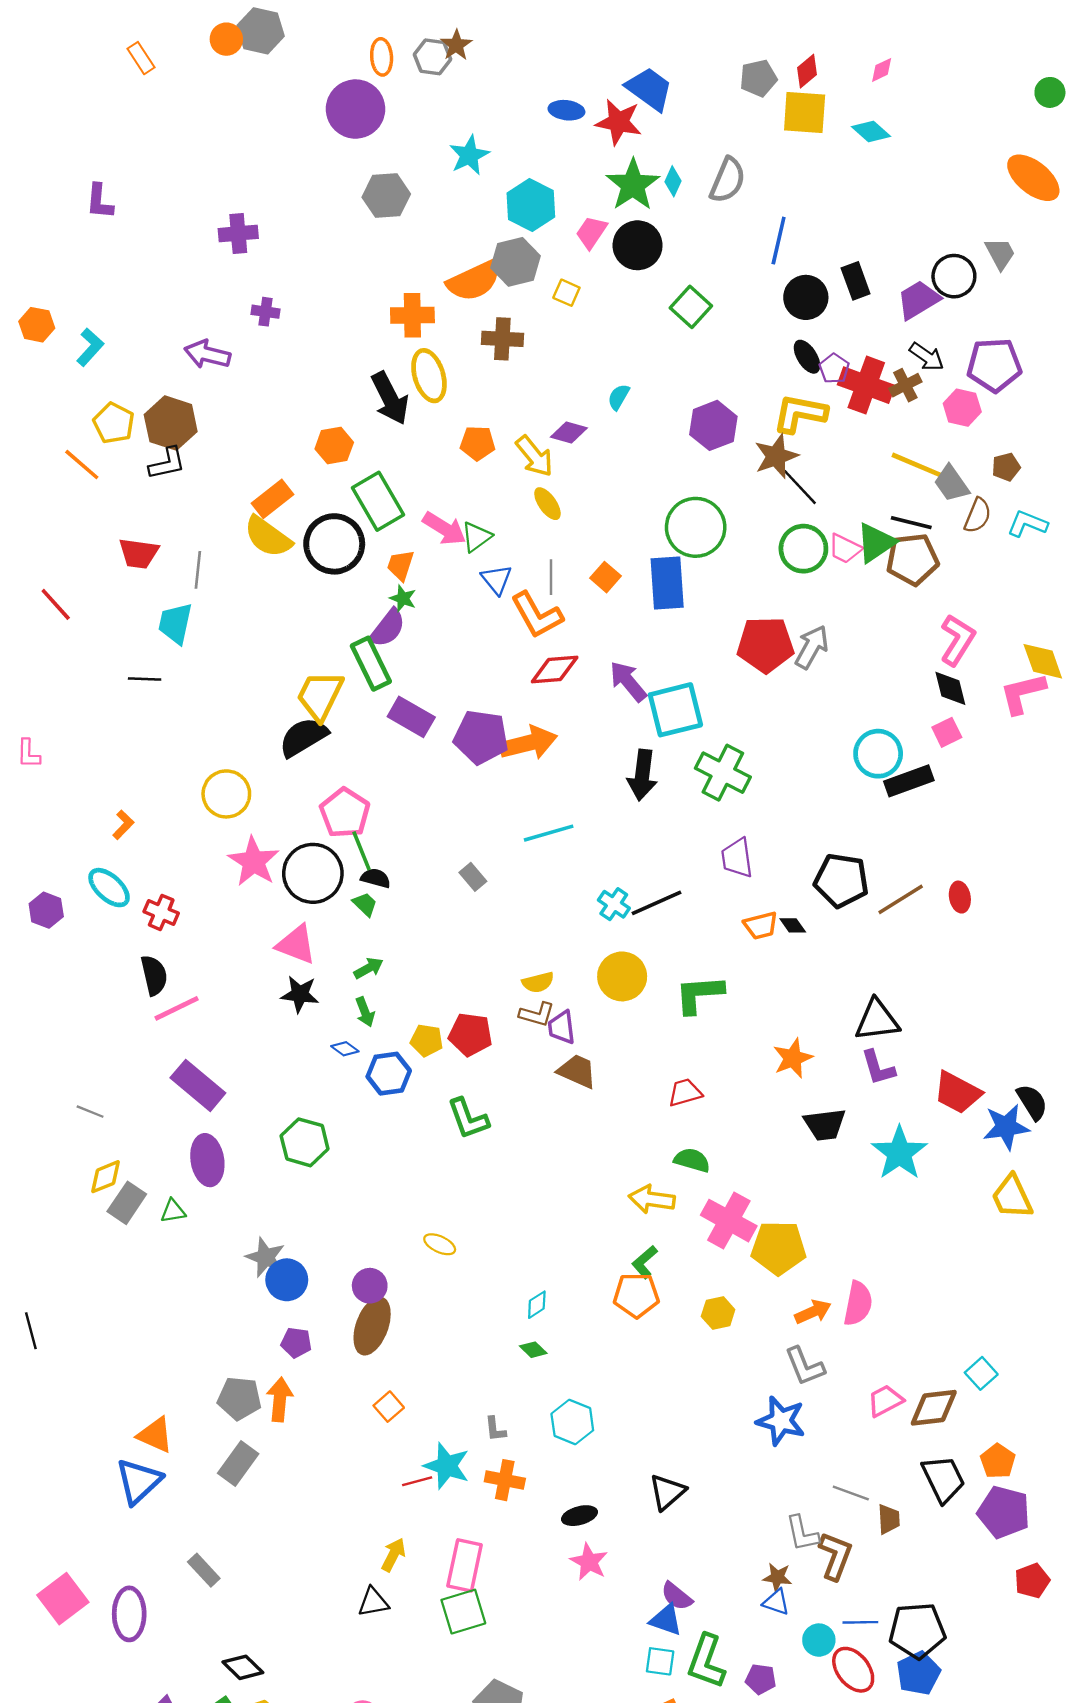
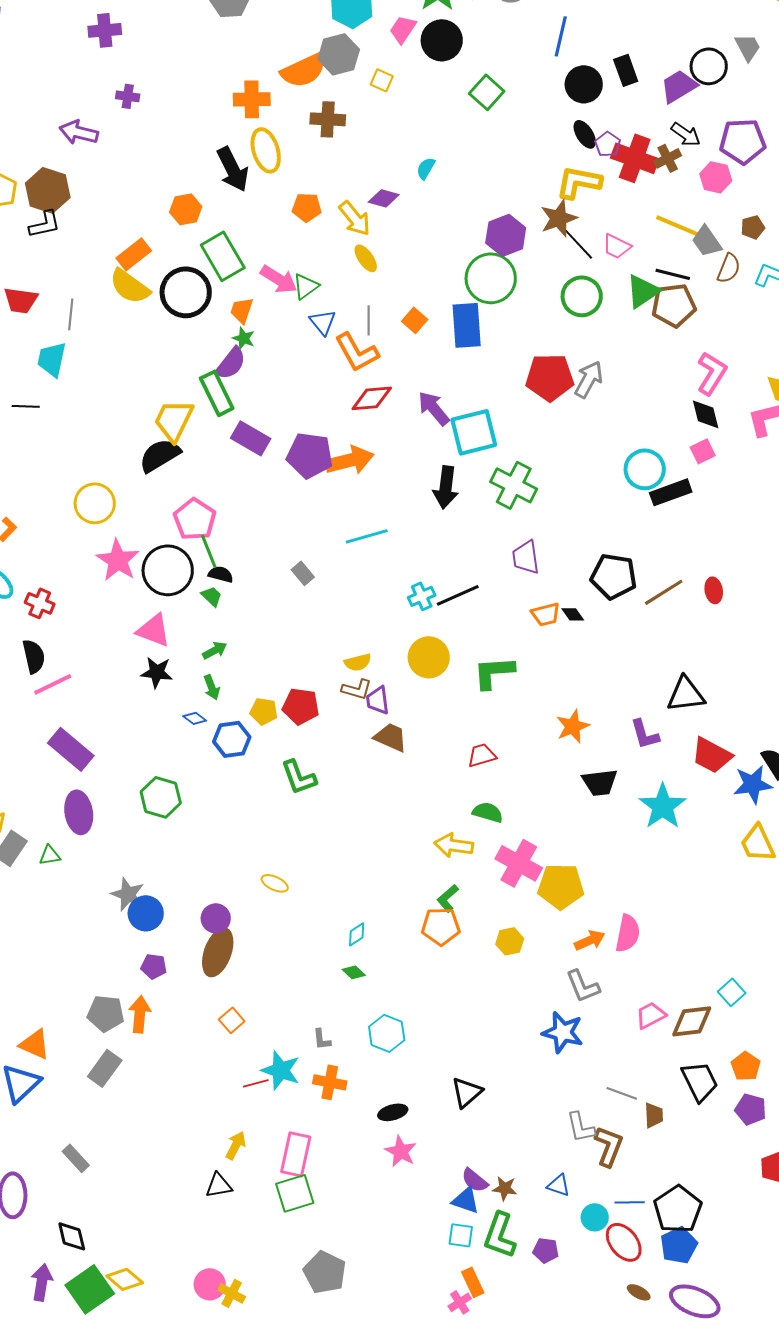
purple hexagon: (713, 425) -> (506, 235), moved
pink trapezoid: (845, 549) -> (617, 246), moved
cyan cross: (614, 904) -> (422, 596), turned 32
black triangle: (877, 1020) -> (686, 694), moved
purple pentagon: (1004, 1512) -> (751, 1109), size x0.7
brown star: (777, 1577) -> (505, 1188), moved
black pentagon: (917, 1631) -> (678, 1209), turned -30
black diamond: (243, 1667) -> (72, 1236), moved, turned 32

